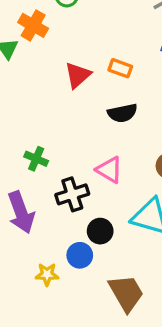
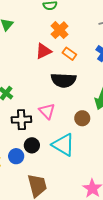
orange cross: (33, 25) -> (60, 30), moved
black semicircle: (122, 113) -> (63, 80), size x1.4

